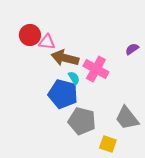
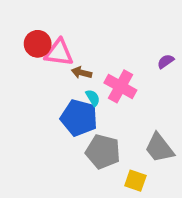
pink triangle: (47, 42) -> (59, 53), size x1.4
brown arrow: (65, 58) -> (82, 73), size x0.6

